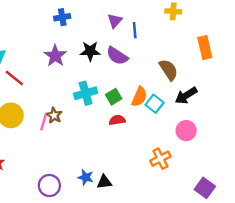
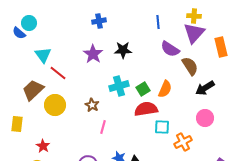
purple triangle: (115, 21) -> (194, 33), moved, size x1.6
blue line: (135, 30) -> (158, 22), moved
purple semicircle: (117, 56) -> (170, 49), moved
cyan square: (155, 104) -> (162, 127), moved, turned -35
red semicircle: (117, 120) -> (146, 109), size x1.6
pink line: (44, 122) -> (103, 127), moved

